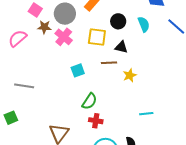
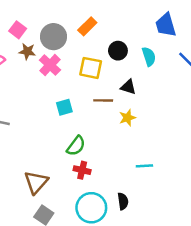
black triangle: (121, 47) -> (128, 87), moved

